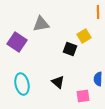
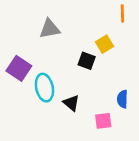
purple square: (17, 42) -> (19, 68), moved
cyan ellipse: (22, 84) -> (44, 88), moved

